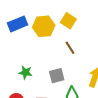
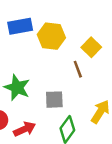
yellow square: (68, 21) -> (91, 47), moved
green star: (25, 72) -> (17, 88), size x1.5

